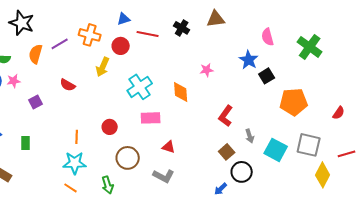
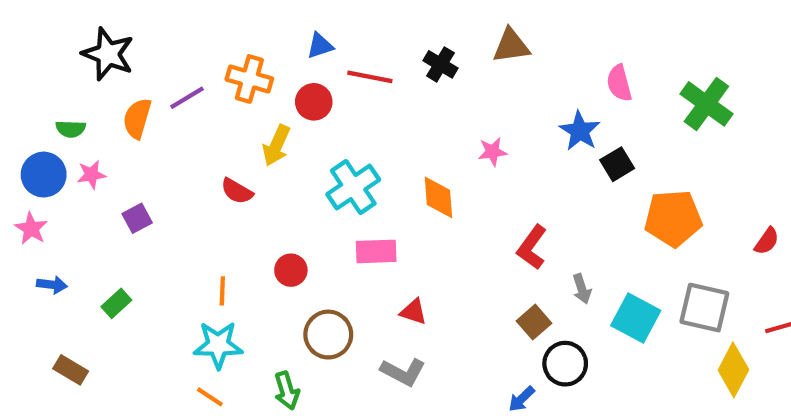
red semicircle: (68, 85) -> (237, 191), moved
green rectangle: (26, 143) -> (116, 303), turned 48

